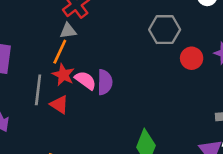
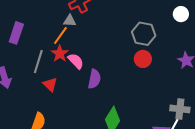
red circle: (192, 58) -> (143, 59), moved
purple semicircle: (105, 82) -> (94, 79), moved
red triangle: (59, 105) -> (50, 85), moved

